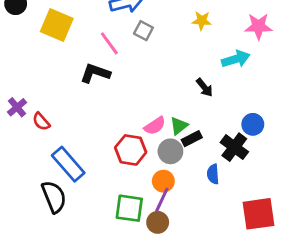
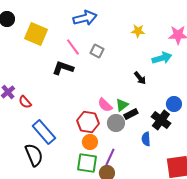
gray square: (143, 31) -> (97, 51), moved
pink semicircle: (155, 126) -> (105, 105), turned 77
orange circle: (163, 181) -> (90, 142), moved

